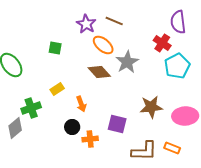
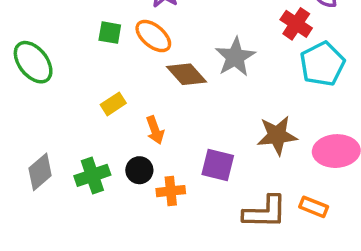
orange ellipse: (103, 45) -> (153, 36), moved
green cross: (31, 108) -> (92, 175), moved

